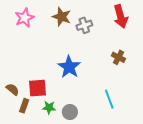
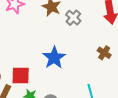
gray cross: (84, 25) -> (73, 18), turned -35

